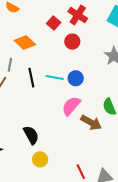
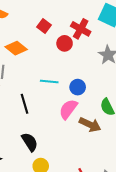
red cross: (78, 15) -> (81, 29), moved
black line: (31, 78) -> (24, 104), moved
blue circle: (76, 78) -> (78, 87), moved

